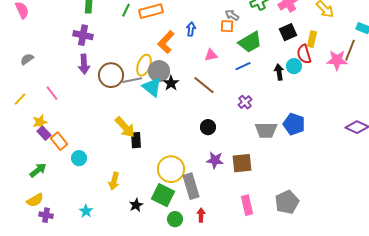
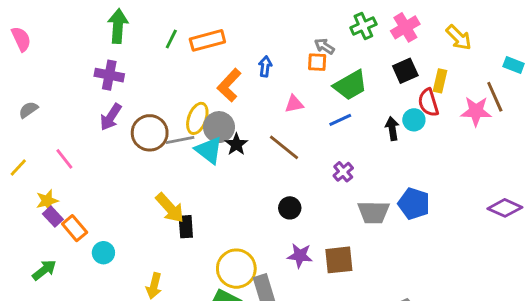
brown line: (350, 50) -> (495, 97), turned -45
purple arrow: (84, 64) -> (111, 117), turned 36

